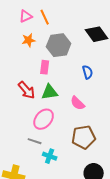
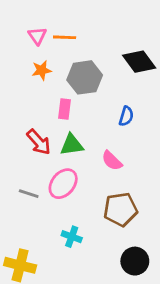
pink triangle: (26, 16) -> (37, 36), turned -40
orange line: (45, 17) -> (65, 37), turned -63
blue semicircle: (88, 72) -> (126, 116), turned 32
gray line: (35, 141) -> (29, 194), moved

